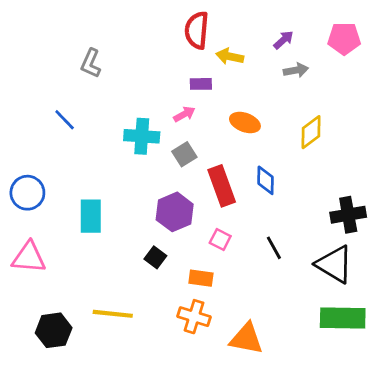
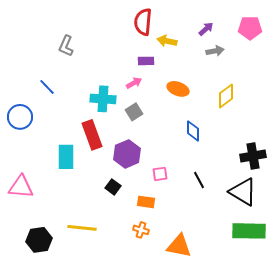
red rectangle: (222, 186) -> (92, 135), moved
blue circle: (27, 193) -> (20, 117), moved
pink square: (220, 240) -> (160, 174), turned -35
orange cross: (194, 317) -> (141, 230), size x0.7

